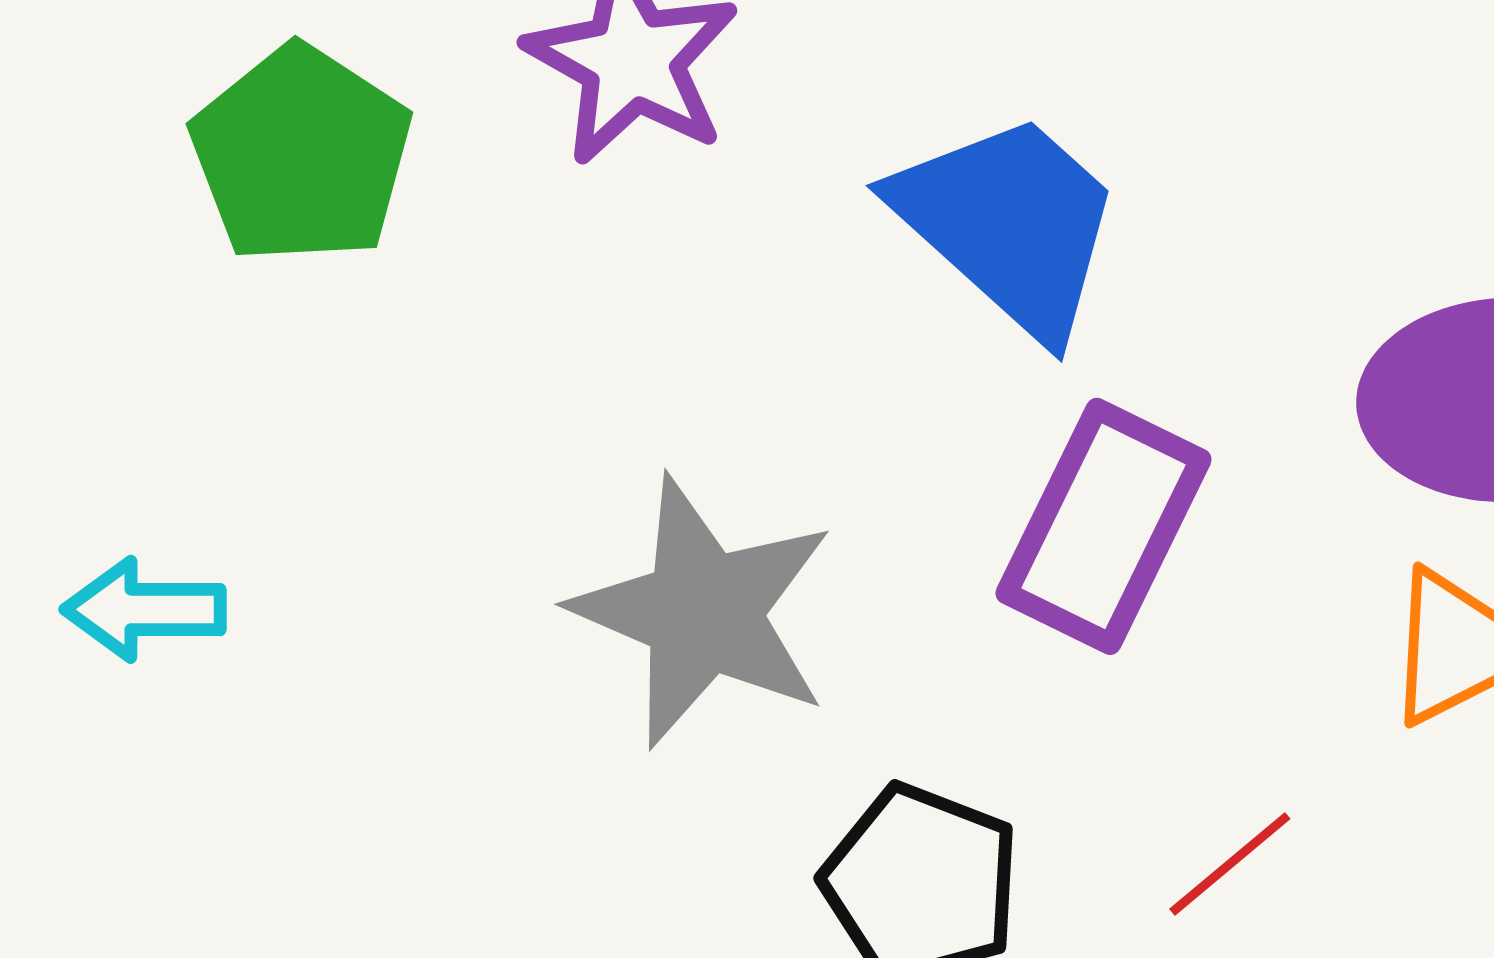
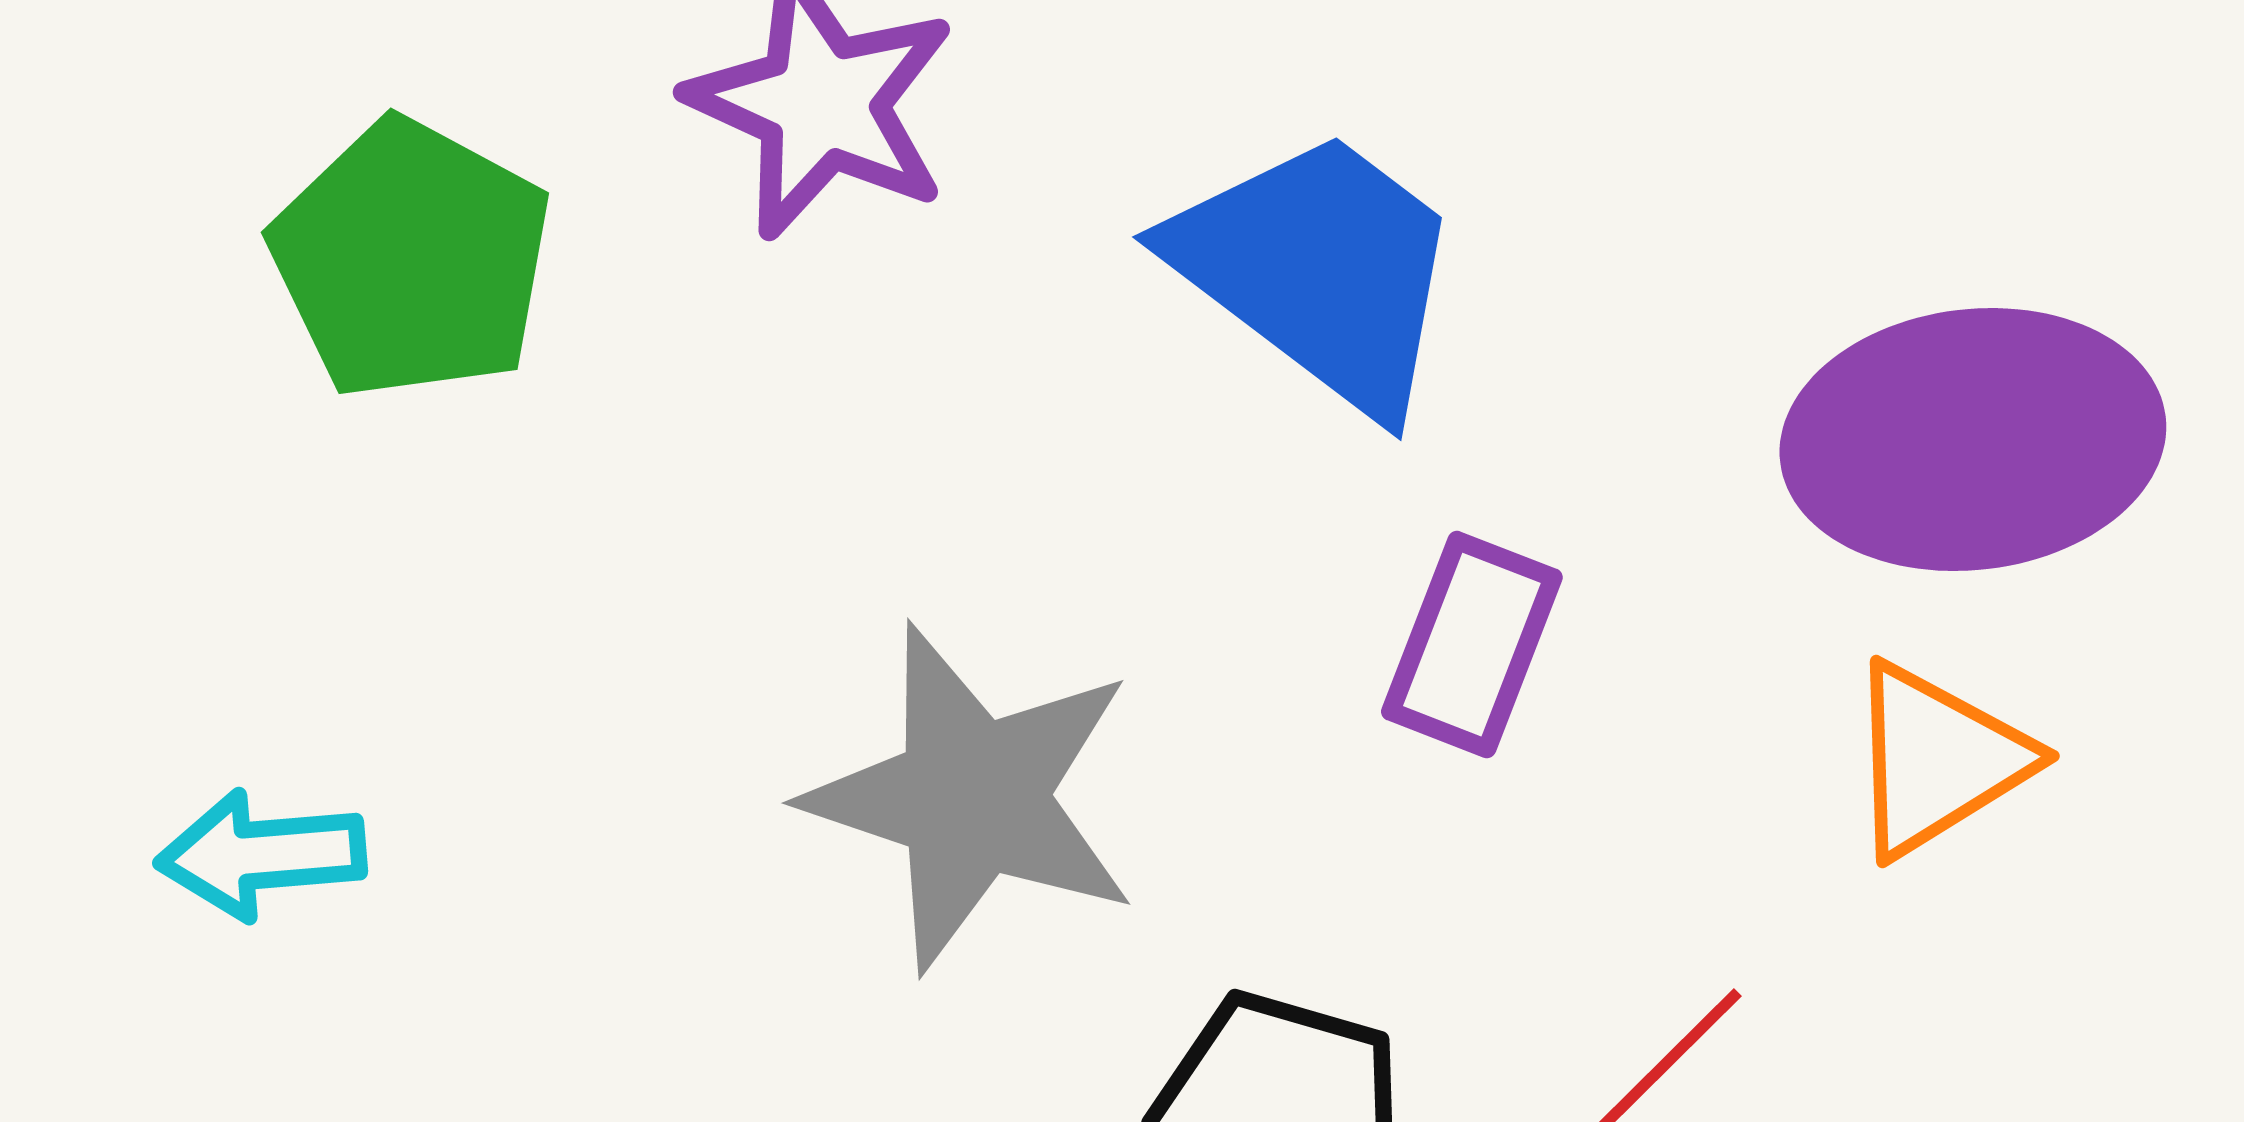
purple rectangle: (1103, 526) -> (1472, 645), size x0.7

